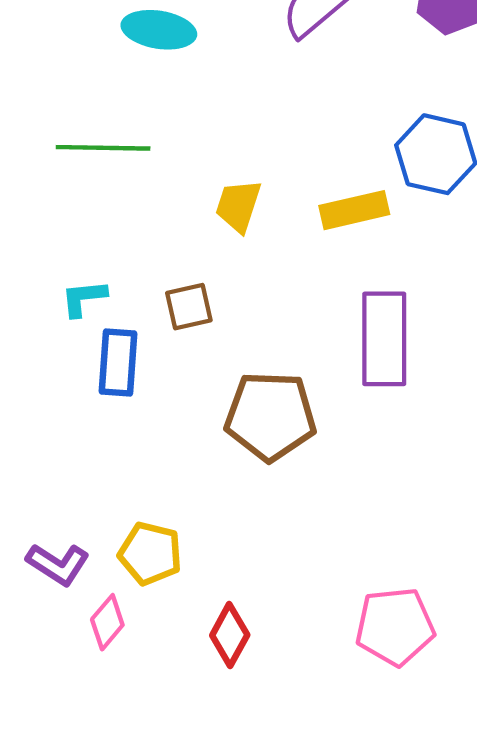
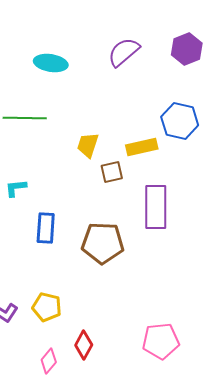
brown square: (189, 307) -> (112, 172), moved
blue rectangle: (118, 362) -> (46, 228), moved
pink diamond: (107, 622) -> (49, 361), moved

